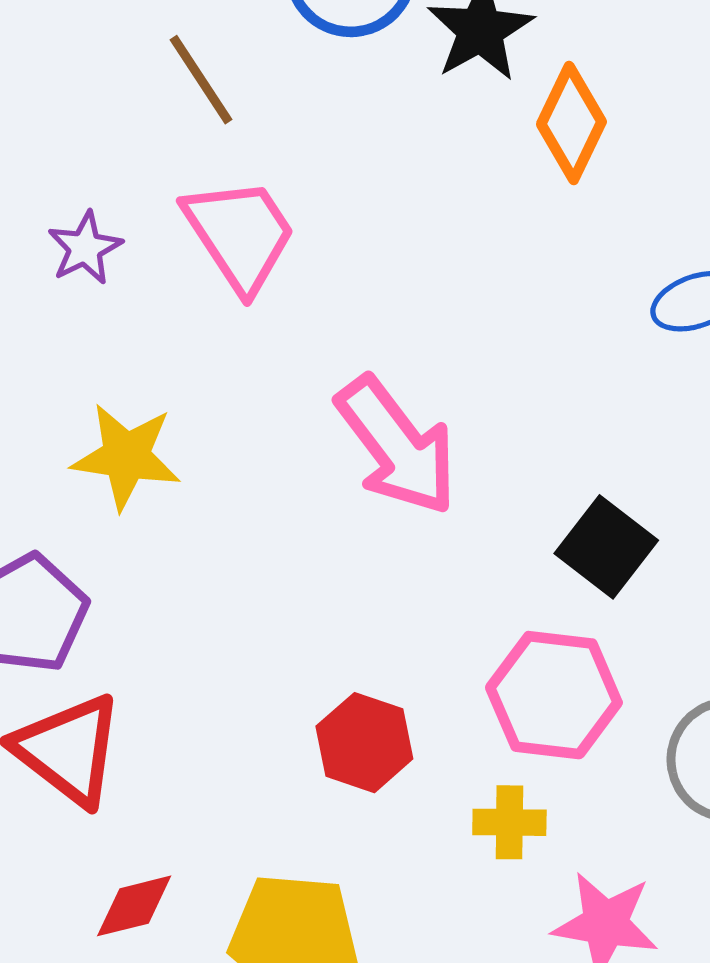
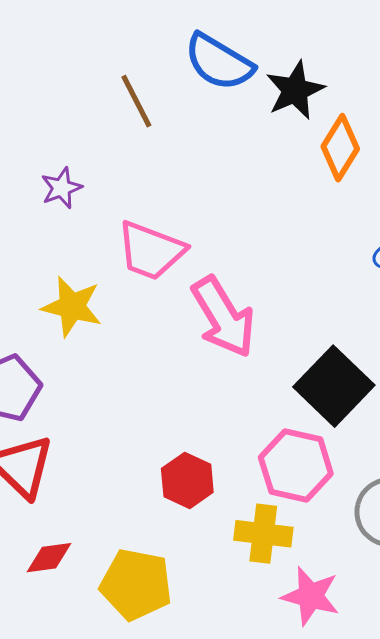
pink trapezoid: (240, 234) -> (151, 251), moved, turned 138
black square: (606, 547) -> (334, 386), size x1.4
yellow cross: (509, 822) -> (263, 534), size x1.4

